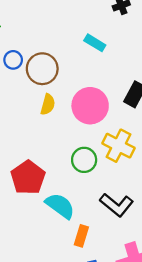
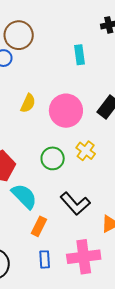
cyan rectangle: (95, 43) -> (79, 55), turned 42
brown circle: (42, 69) -> (19, 35), moved
yellow cross: (118, 146) -> (86, 151), size x0.7

